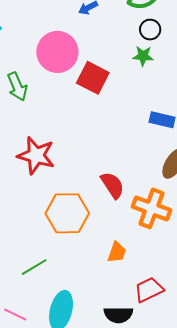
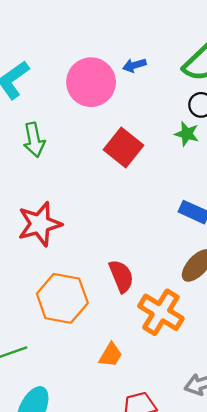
pink circle: (57, 52) -> (91, 82), moved
red star: (36, 155) -> (40, 224), turned 30

